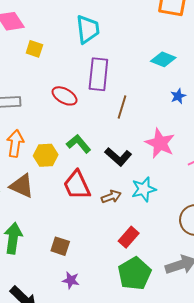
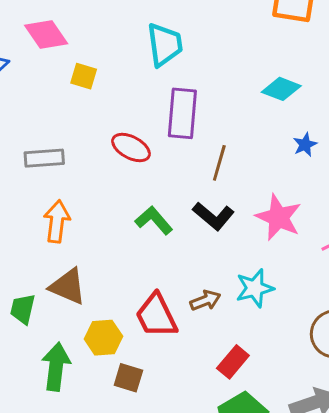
yellow hexagon: (46, 155) -> (103, 338), moved
black L-shape: (118, 157) -> (213, 216), moved
red trapezoid: (77, 185) -> (156, 316), moved

